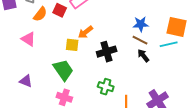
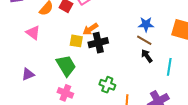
cyan line: (169, 44) -> (169, 67), moved, turned -72
black cross: (107, 52) -> (98, 43), moved
purple triangle: (26, 81) -> (28, 74), turned -48

